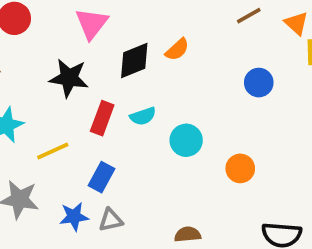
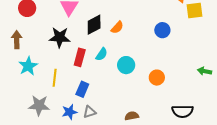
orange semicircle: (177, 49) -> (117, 27), moved
cyan semicircle: (143, 116) -> (102, 54), turned -32
yellow line: (53, 151) -> (55, 78), turned -54

